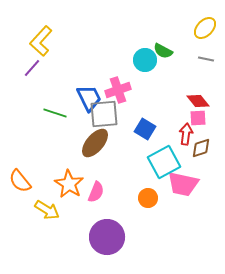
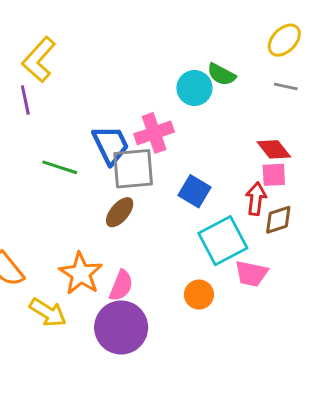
purple line: (32, 68) -> (25, 100), turned -54
brown ellipse: (95, 143) -> (120, 212), size x0.7
pink trapezoid: (183, 184) -> (251, 274), size x0.7
purple circle: (107, 237) -> (121, 327), moved

